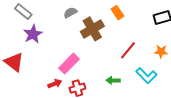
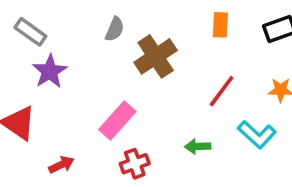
gray semicircle: (70, 13) -> (115, 29), turned 144
orange rectangle: (117, 13) -> (220, 25), moved, turned 40
red arrow: (55, 84) -> (61, 165), moved

